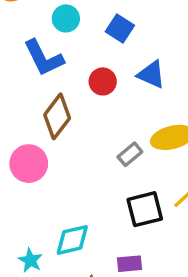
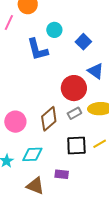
red circle: (103, 81) -> (74, 88), moved, size x1.6
brown diamond: (57, 116) -> (49, 119), moved
pink circle: (29, 164) -> (15, 122), moved

